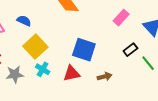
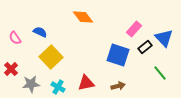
blue square: (84, 50) -> (118, 55), moved
black rectangle: (130, 50) -> (145, 47), moved
cyan cross: (43, 69) -> (58, 87), moved

